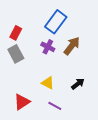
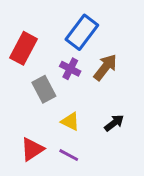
red rectangle: (16, 33) -> (23, 48), size x1.5
gray rectangle: (16, 54) -> (44, 89), moved
purple line: (55, 106) -> (69, 155), moved

